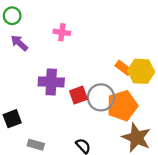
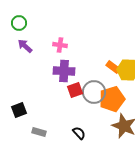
pink cross: (62, 32) -> (60, 45), moved
purple cross: (51, 82) -> (64, 71), moved

